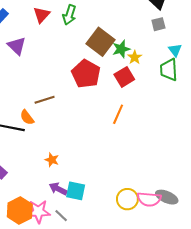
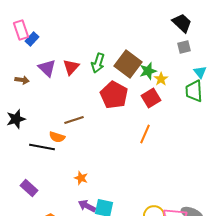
red triangle: (41, 15) -> (71, 67), moved
green arrow: (69, 15) -> (98, 63), moved
orange semicircle: (27, 117) -> (57, 137), turned -35

